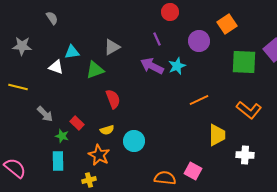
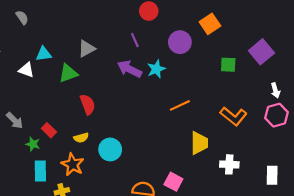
green square: (244, 62) -> (228, 65), size x0.6
cyan rectangle: (58, 161) -> (40, 171), moved

